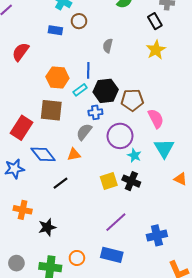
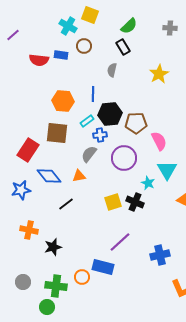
black rectangle: (155, 21) -> (123, 47), moved
red semicircle: (21, 52) -> (39, 60), moved, turned -120
cyan rectangle: (80, 90) -> (87, 121), moved
cyan star: (134, 155) -> (148, 183), moved
blue rectangle: (112, 255) -> (103, 267), moved

